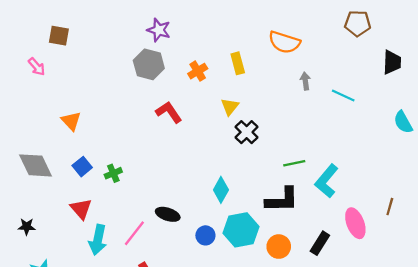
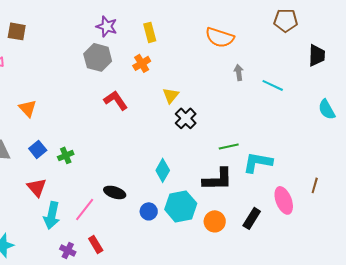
yellow rectangle: (238, 63) -> (150, 32), moved
cyan L-shape: (326, 181) -> (258, 162), turned 60

